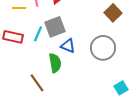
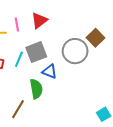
gray circle: (103, 48) -> (75, 51), moved
brown line: (37, 83) -> (18, 109), turned 66

